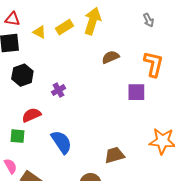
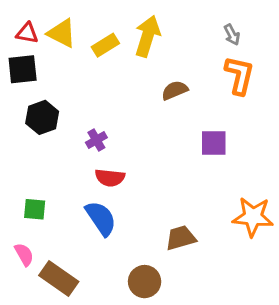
yellow triangle: (39, 32) -> (62, 33), moved, size x1.5
orange L-shape: (153, 64) -> (239, 75), moved
red semicircle: (31, 115) -> (110, 178), moved, turned -150

